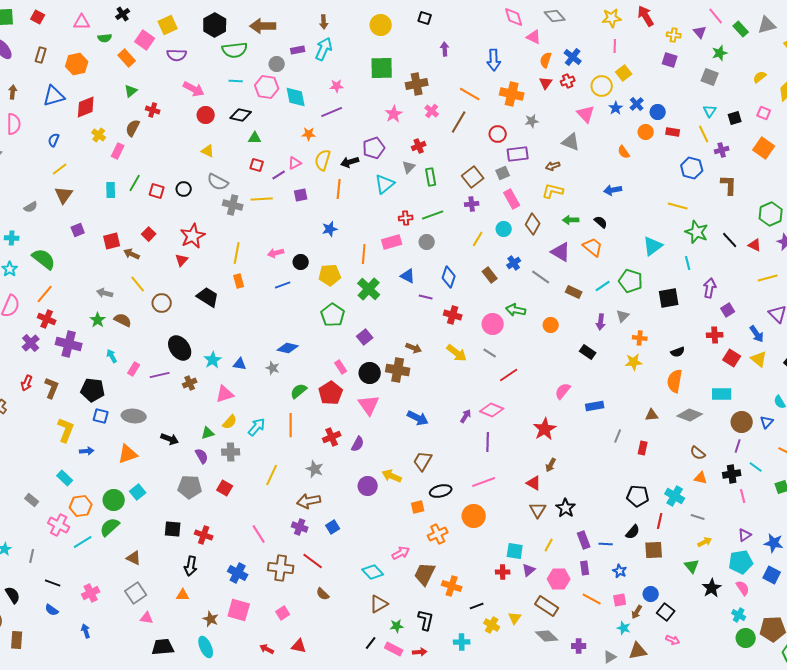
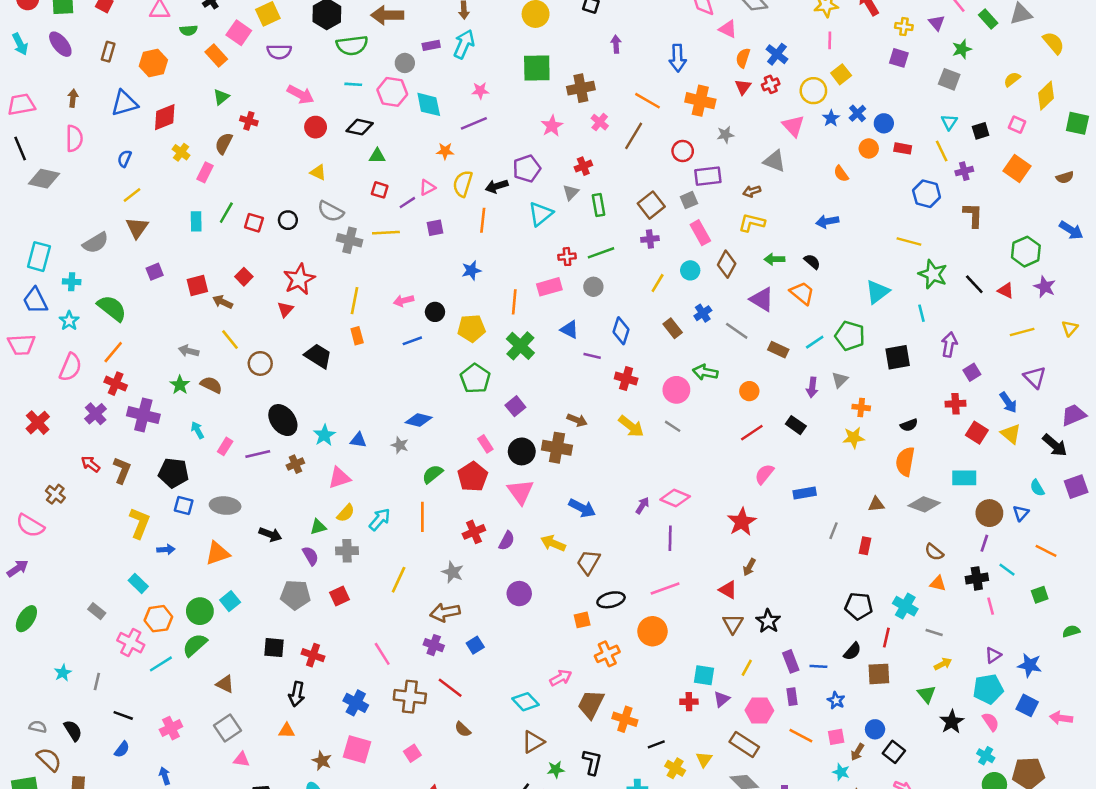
gray semicircle: (31, 207) -> (96, 243), size x1.5
red line: (509, 375) -> (752, 433), moved
red arrow: (27, 383) -> (91, 464), turned 105
yellow arrow: (392, 476) -> (553, 543), moved
red square: (225, 488) -> (339, 596), turned 35
blue semicircle: (52, 610) -> (122, 749), turned -88

